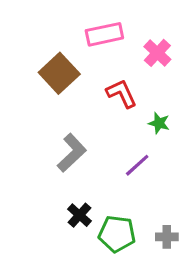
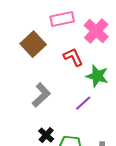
pink cross: (157, 53) -> (96, 31), size x1.4
green star: (159, 123) -> (97, 76), size x1.6

